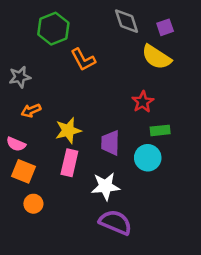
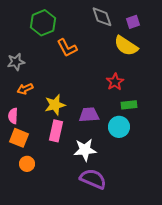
purple trapezoid: (110, 143) -> (89, 115), turned 85
pink semicircle: (16, 144) -> (13, 116), turned 70

